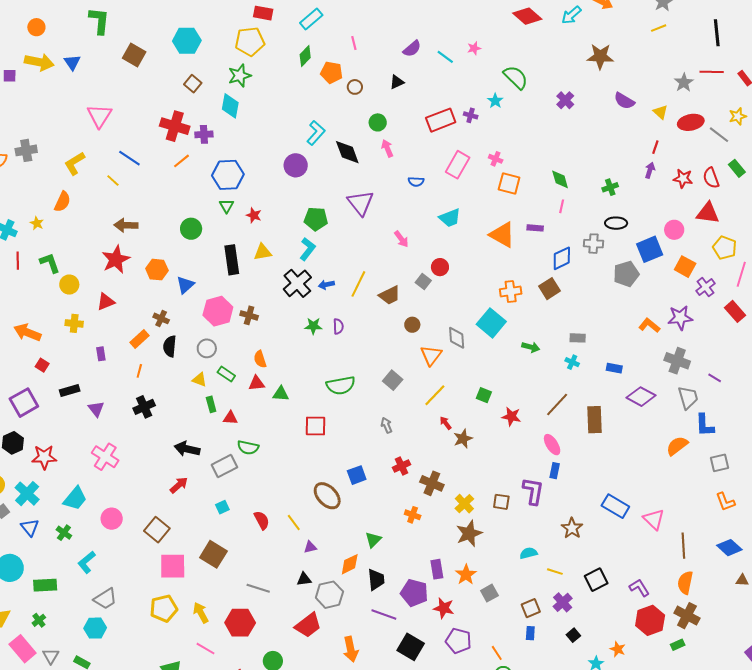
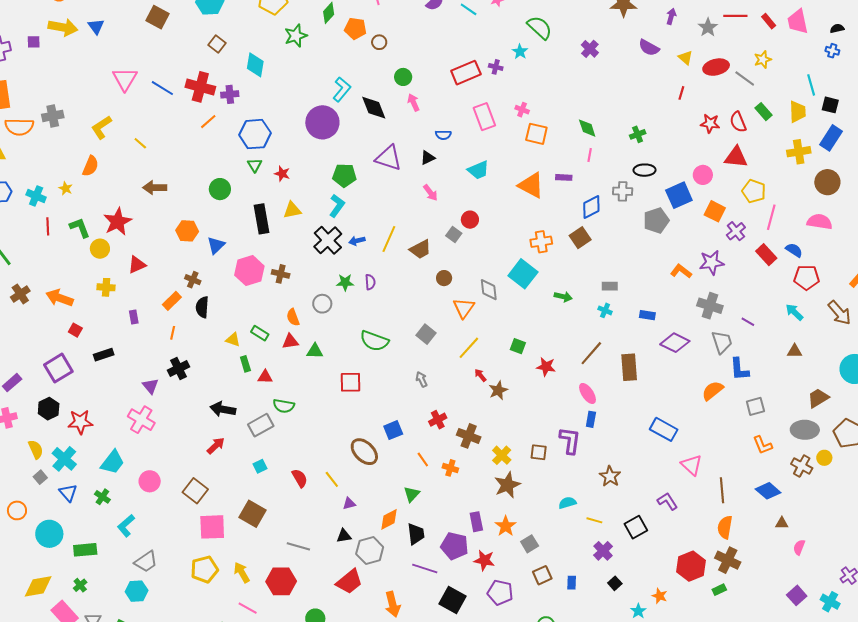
green star: (240, 76) -> (296, 36), moved
black triangle: (397, 82) -> (428, 158), moved
blue line: (129, 158) -> (162, 88), moved
purple circle: (296, 165) -> (322, 122), size x1.4
pink rectangle: (458, 165) -> (484, 117), turned -48
purple arrow: (650, 170) -> (671, 16), moved
purple triangle: (361, 203) -> (388, 158), turned -32
red star: (116, 259) -> (118, 222), moved
gray circle: (207, 348) -> (322, 304), moved
green semicircle: (341, 385) -> (374, 341), turned 32
purple triangle: (96, 409) -> (150, 386), moved
blue rectangle: (615, 506) -> (664, 429), moved
purple L-shape: (639, 588) -> (667, 501), moved
brown square: (531, 608) -> (542, 575), moved
orange line: (497, 653) -> (423, 459), moved

